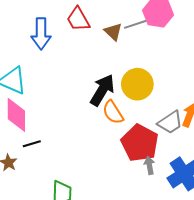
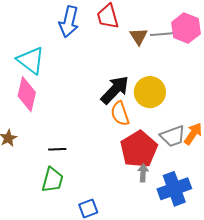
black line: (32, 144) -> (57, 149), moved

